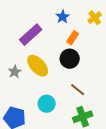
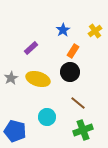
purple rectangle: (31, 35) -> (31, 48), size x0.6
yellow ellipse: (38, 66) -> (38, 79), turned -30
gray star: (15, 72) -> (11, 78), moved

